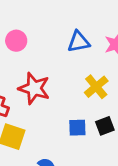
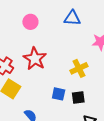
blue triangle: (79, 42) -> (72, 18), moved

